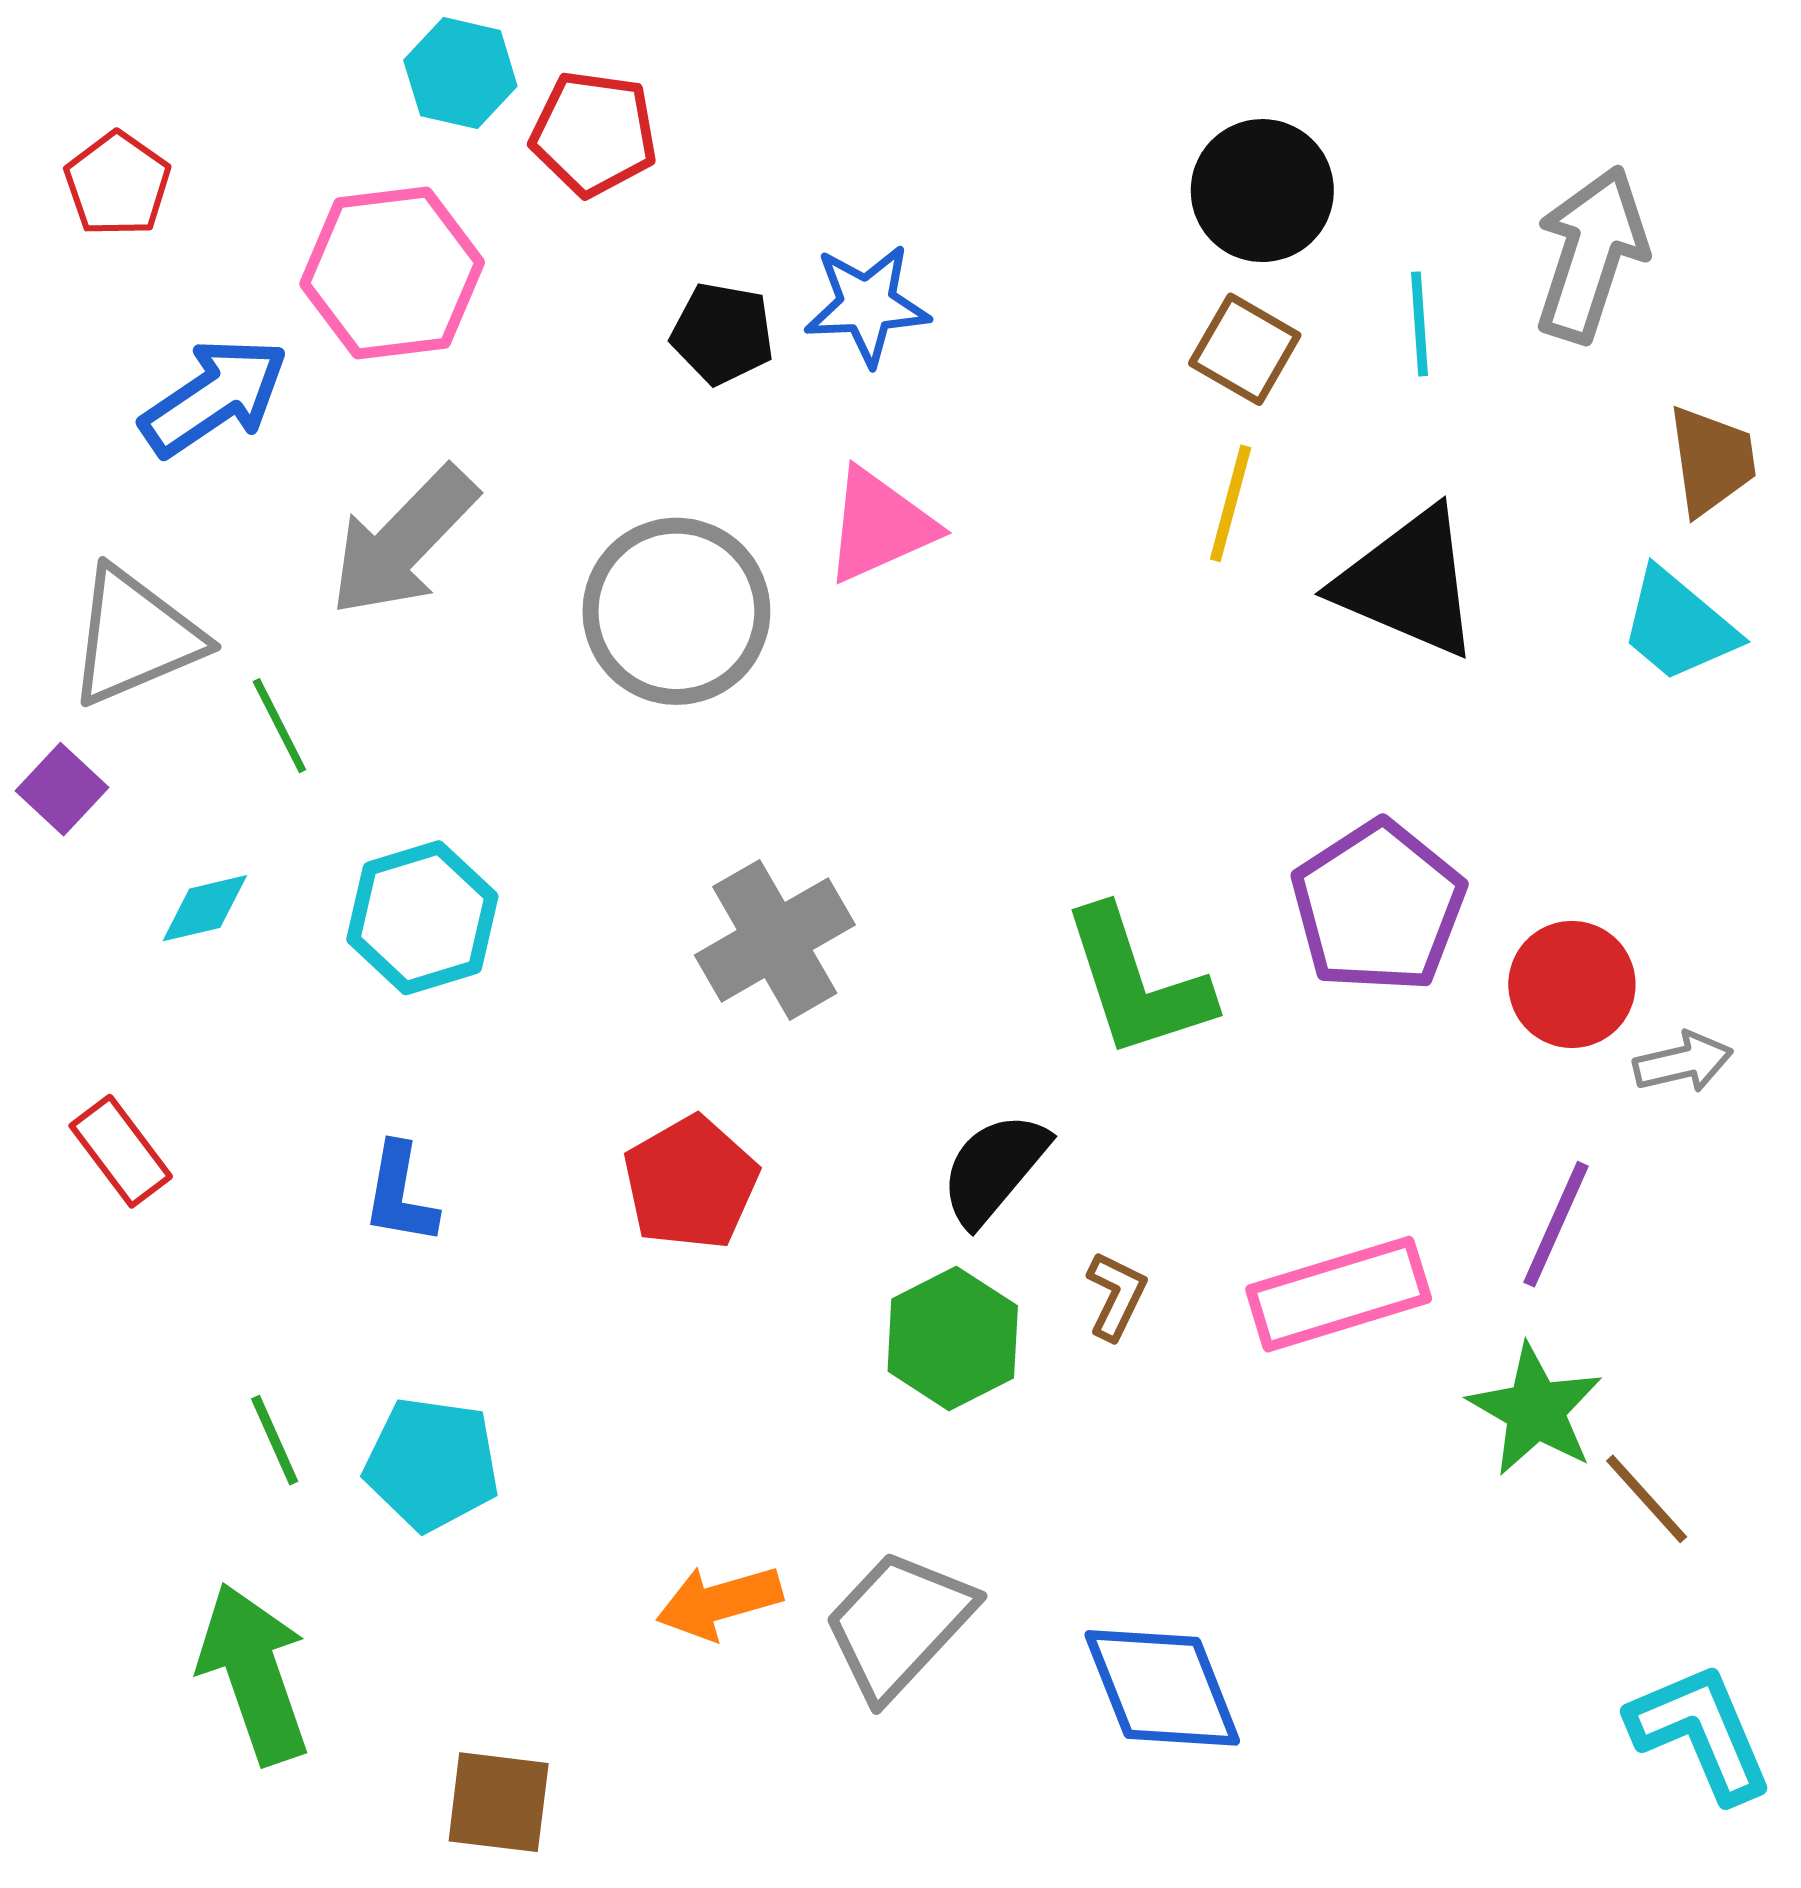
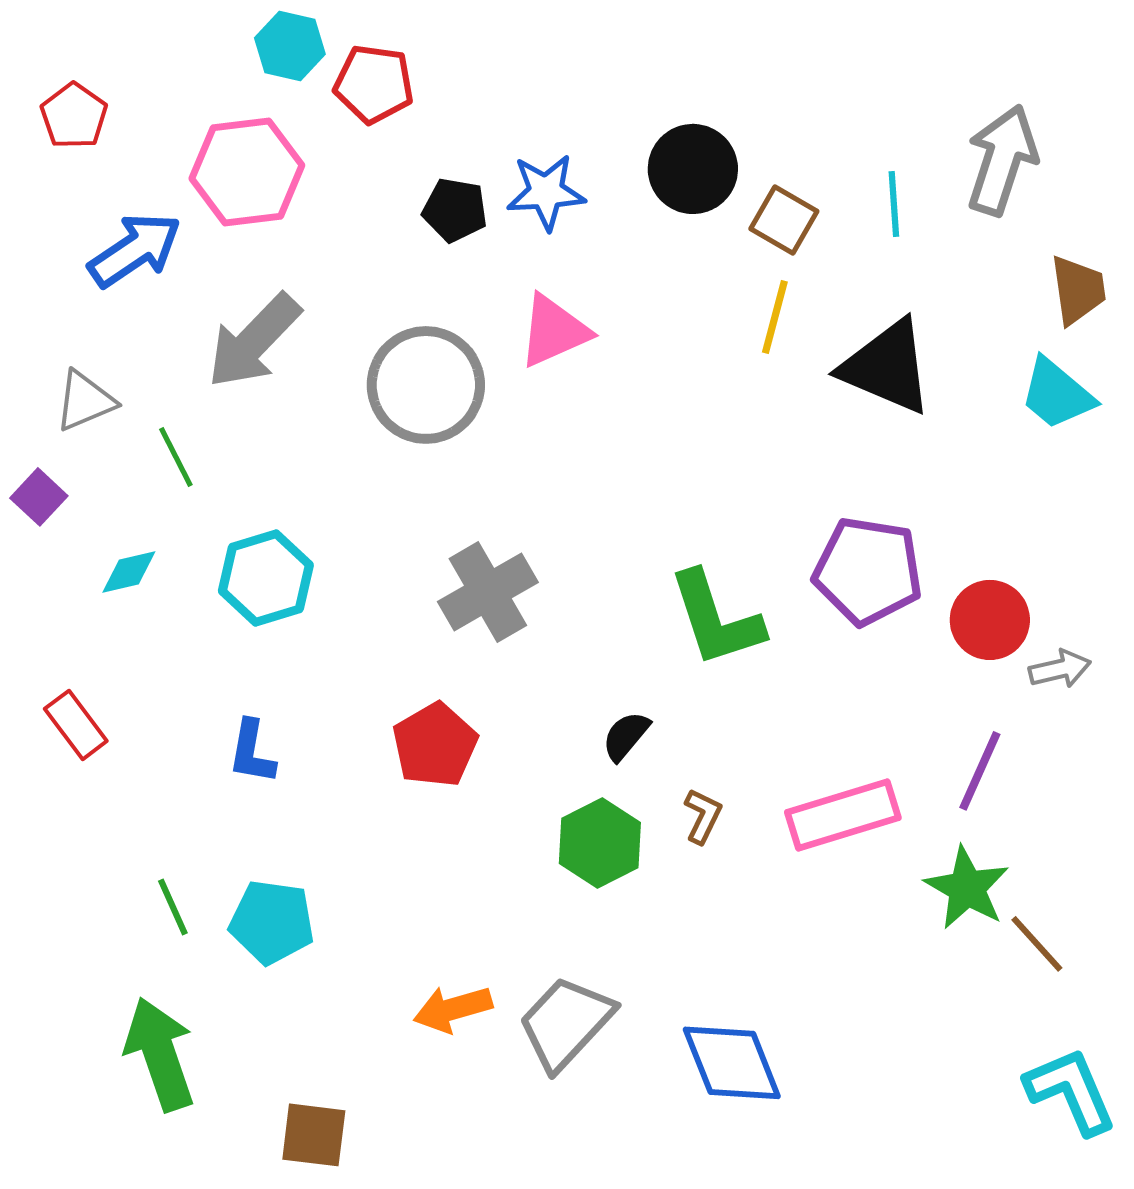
black circle: (1262, 191) -> (693, 169), moved
gray triangle: (135, 637) -> (85, 401), size x0.7
purple pentagon: (1378, 907) -> (868, 571), turned -30
black semicircle: (994, 1169) -> (626, 736), size x0.7

